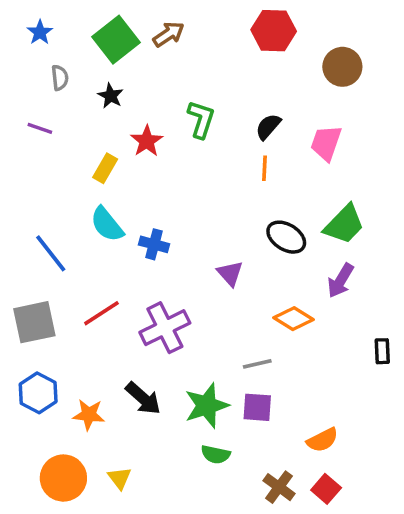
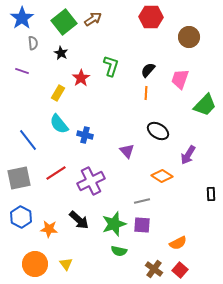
blue star: (40, 32) -> (22, 18), size x1.6
green trapezoid: (344, 224) -> (205, 105), moved

